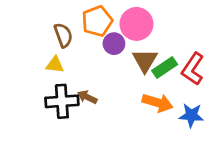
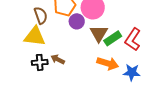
yellow triangle: (55, 65) -> (35, 36), size x1.6
black cross: (62, 101) -> (40, 62), size x0.7

